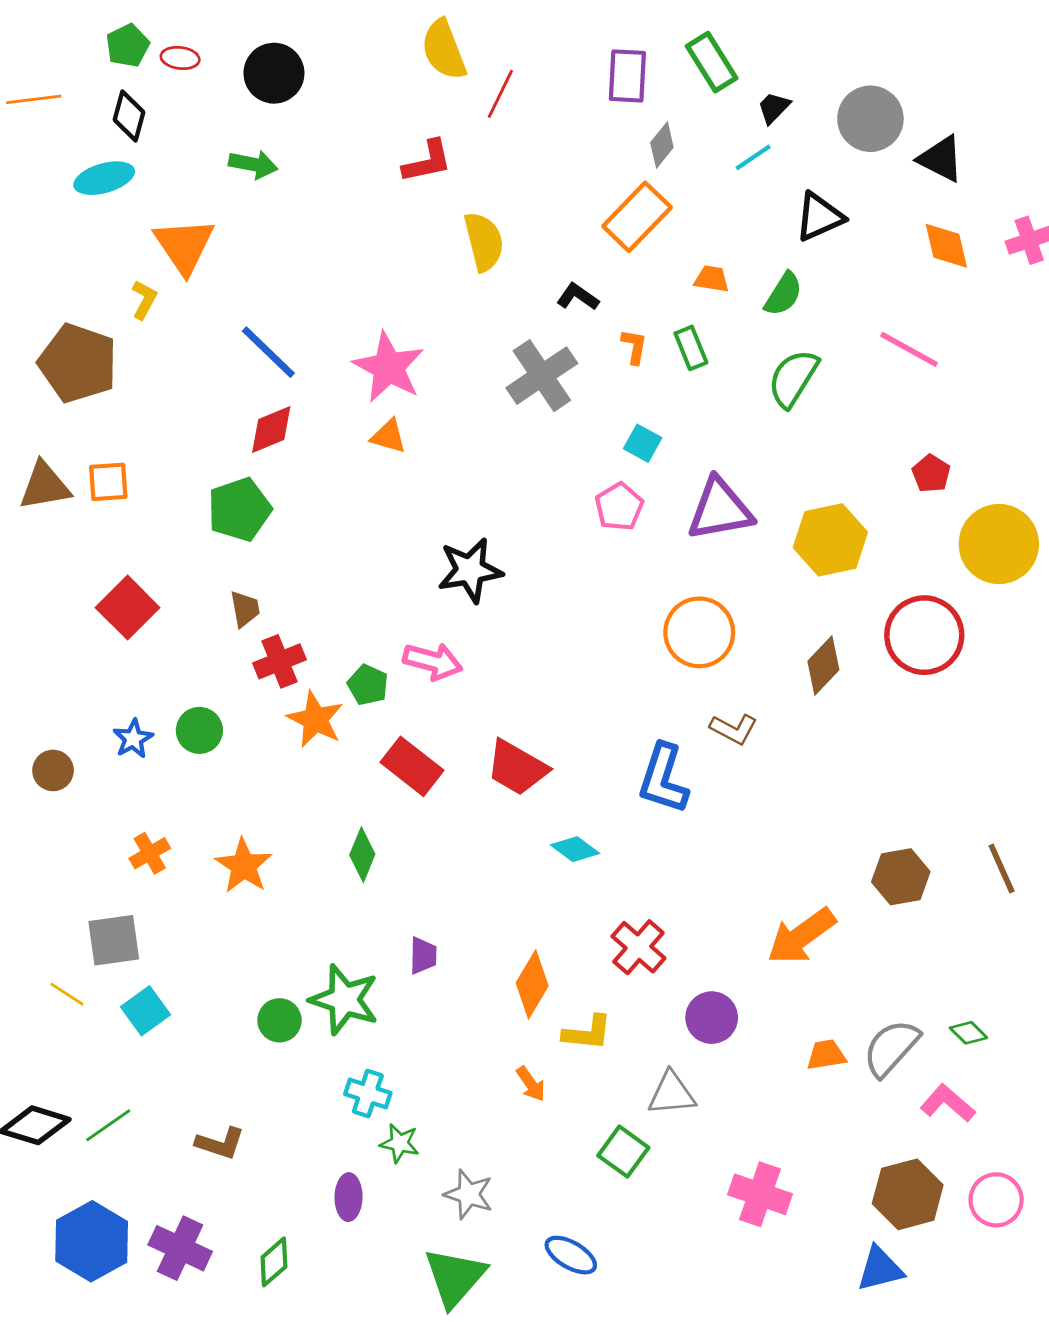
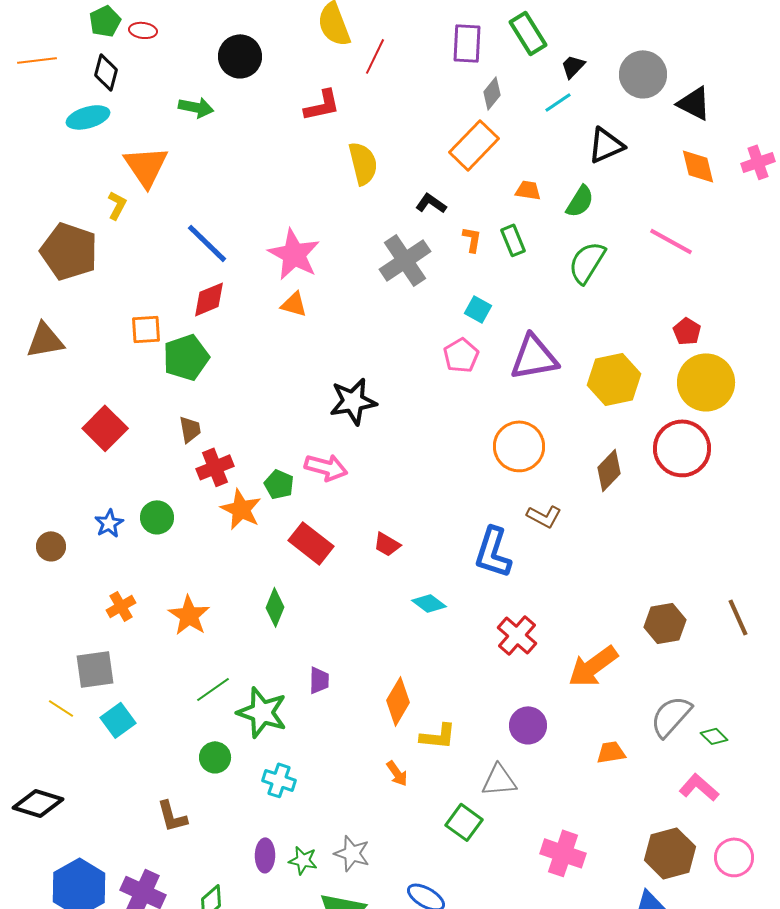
black circle: (274, 73) -> (240, 56), moved
orange square: (108, 482) -> (146, 329), moved
yellow circle: (999, 544) -> (706, 382), moved
red trapezoid: (517, 768) -> (387, 544), size x0.6
red cross: (638, 947) -> (517, 635), moved
green circle: (279, 1020) -> (215, 757), moved
gray semicircle: (891, 1048) -> (671, 716), moved
green line: (108, 1125) -> (213, 689), moved
brown L-shape: (220, 1143) -> (172, 816), turned 57
green star: (400, 1143) -> (303, 860), moved

